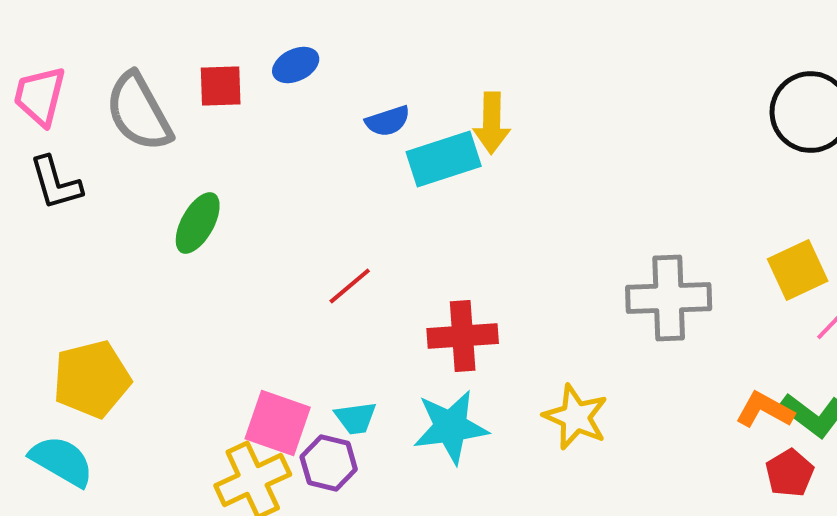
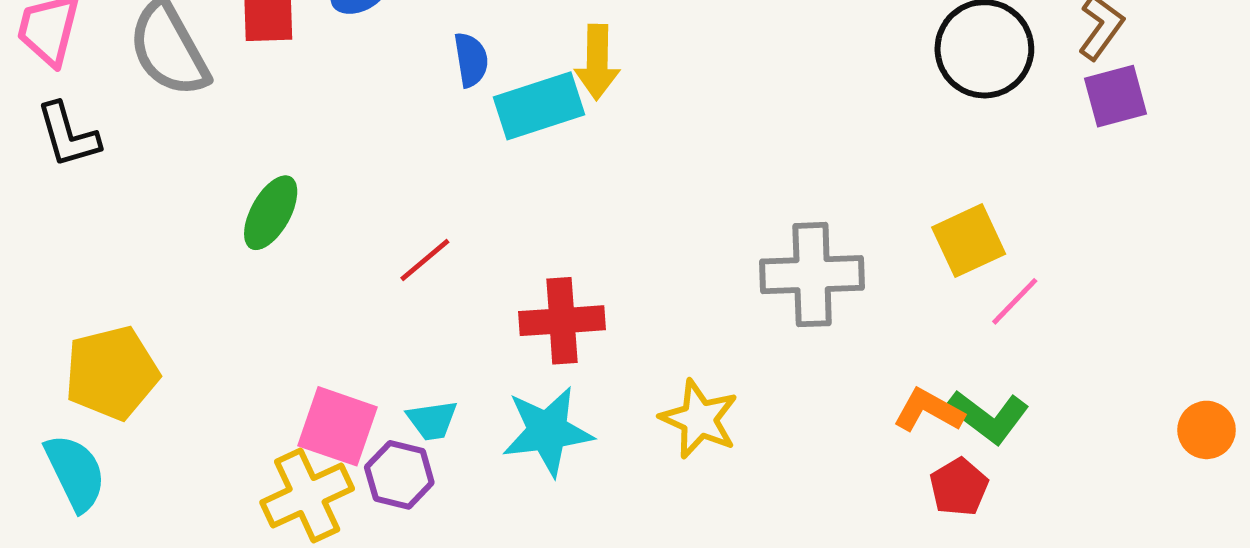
blue semicircle: (388, 121) -> (471, 60), turned -81
green ellipse: (198, 223) -> (271, 213), moved
cyan semicircle: (62, 461) -> (75, 472), turned 34

